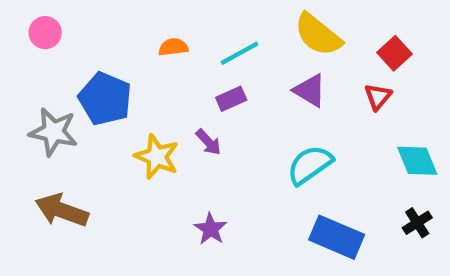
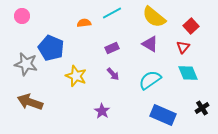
cyan line: (239, 53) -> (112, 13), moved
purple arrow: (208, 142) -> (113, 74), moved
cyan diamond: (417, 161) -> (188, 73), moved

